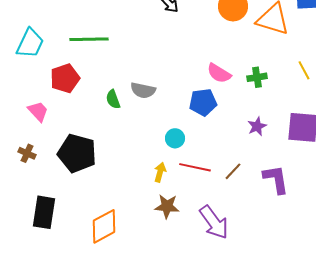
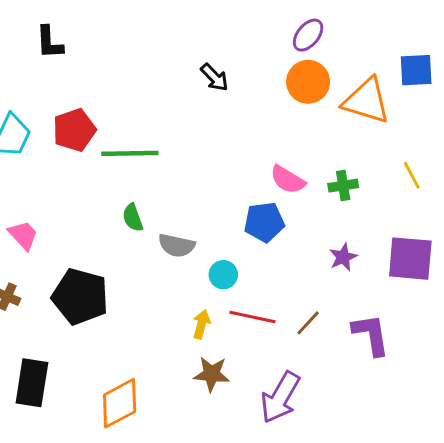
green line: (89, 39) -> (130, 153), moved
red pentagon: (65, 78) -> (74, 130), moved
gray semicircle: (143, 90) -> (177, 245), moved
purple arrow: (214, 222) -> (280, 397), turned 66

